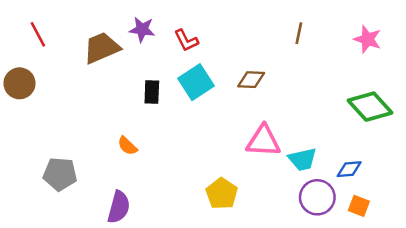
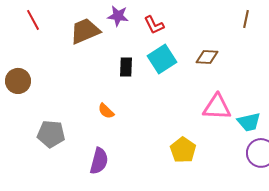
brown circle: (20, 83) -> (18, 81), moved

